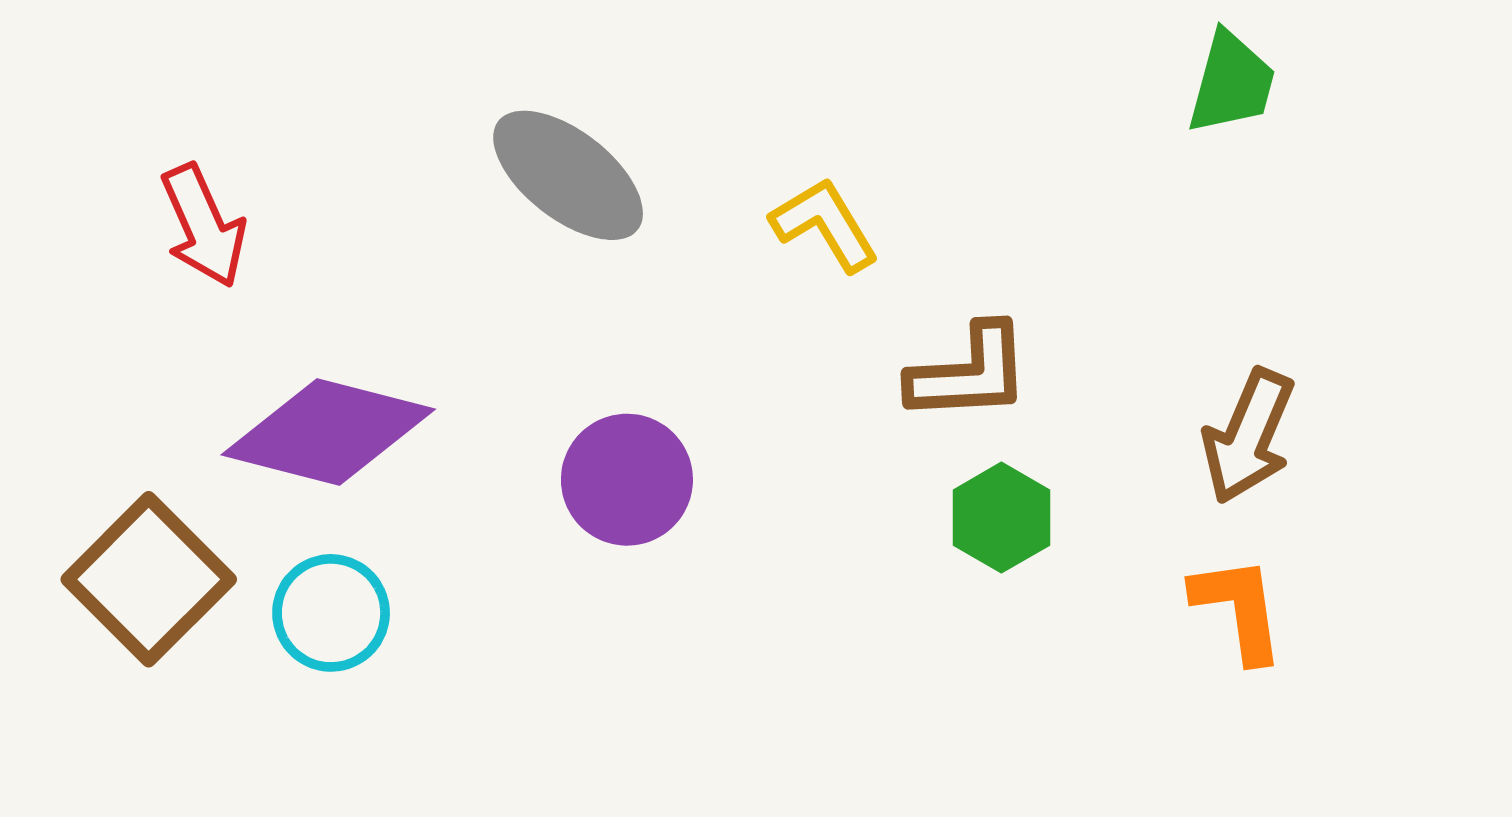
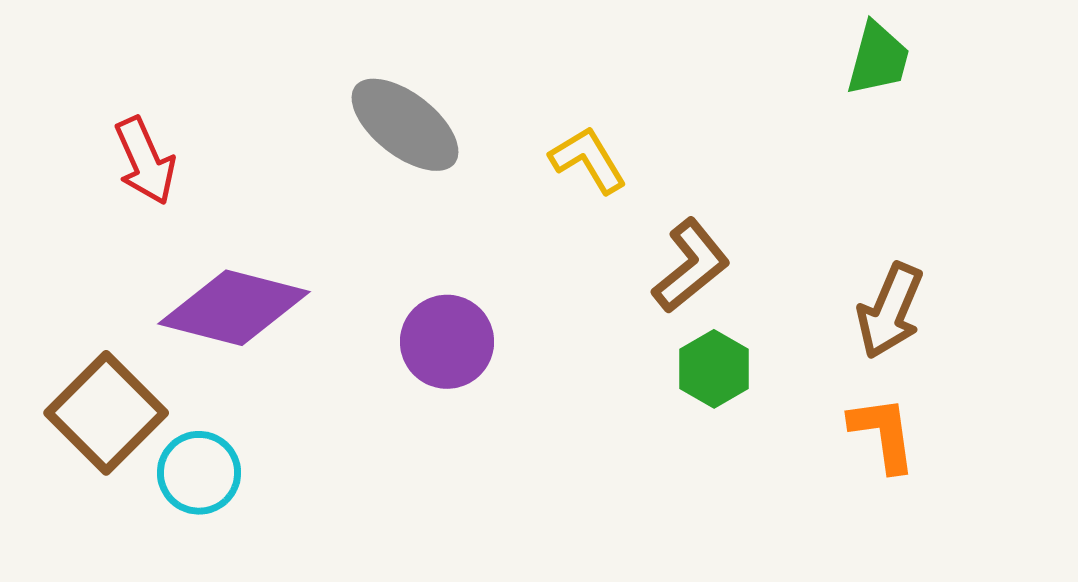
brown L-shape: (969, 373) -> (691, 266), turned -36
cyan circle: (331, 613) -> (199, 473), moved

